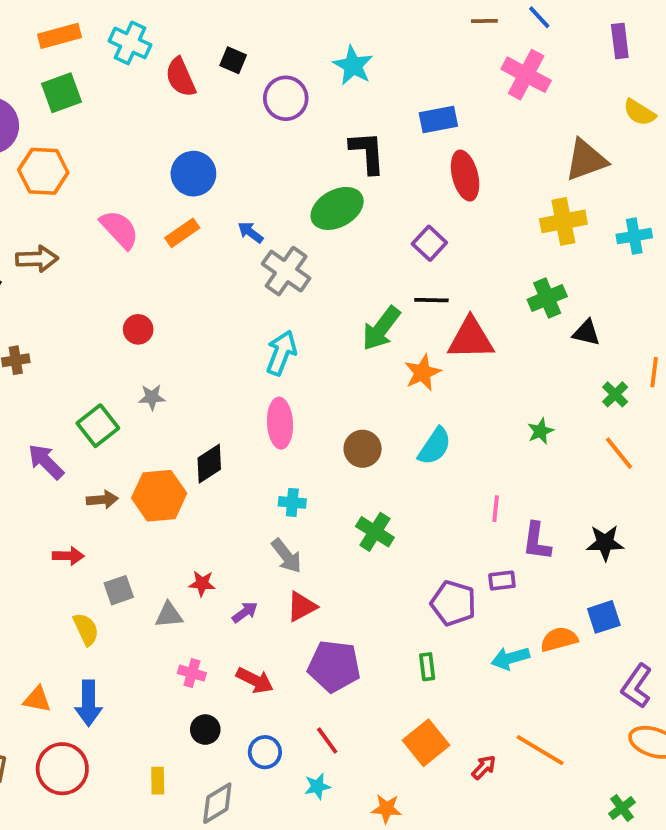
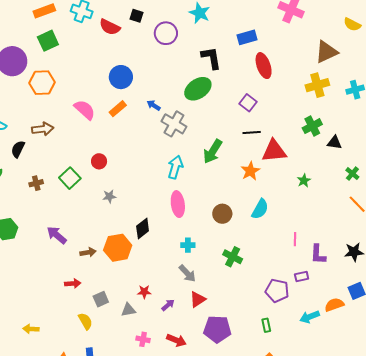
red semicircle: (181, 77) -> (110, 27), turned -35
green arrow: (381, 328) -> (213, 151), moved
green square: (98, 426) -> (70, 178), moved
green star: (540, 431) -> (304, 181), moved

